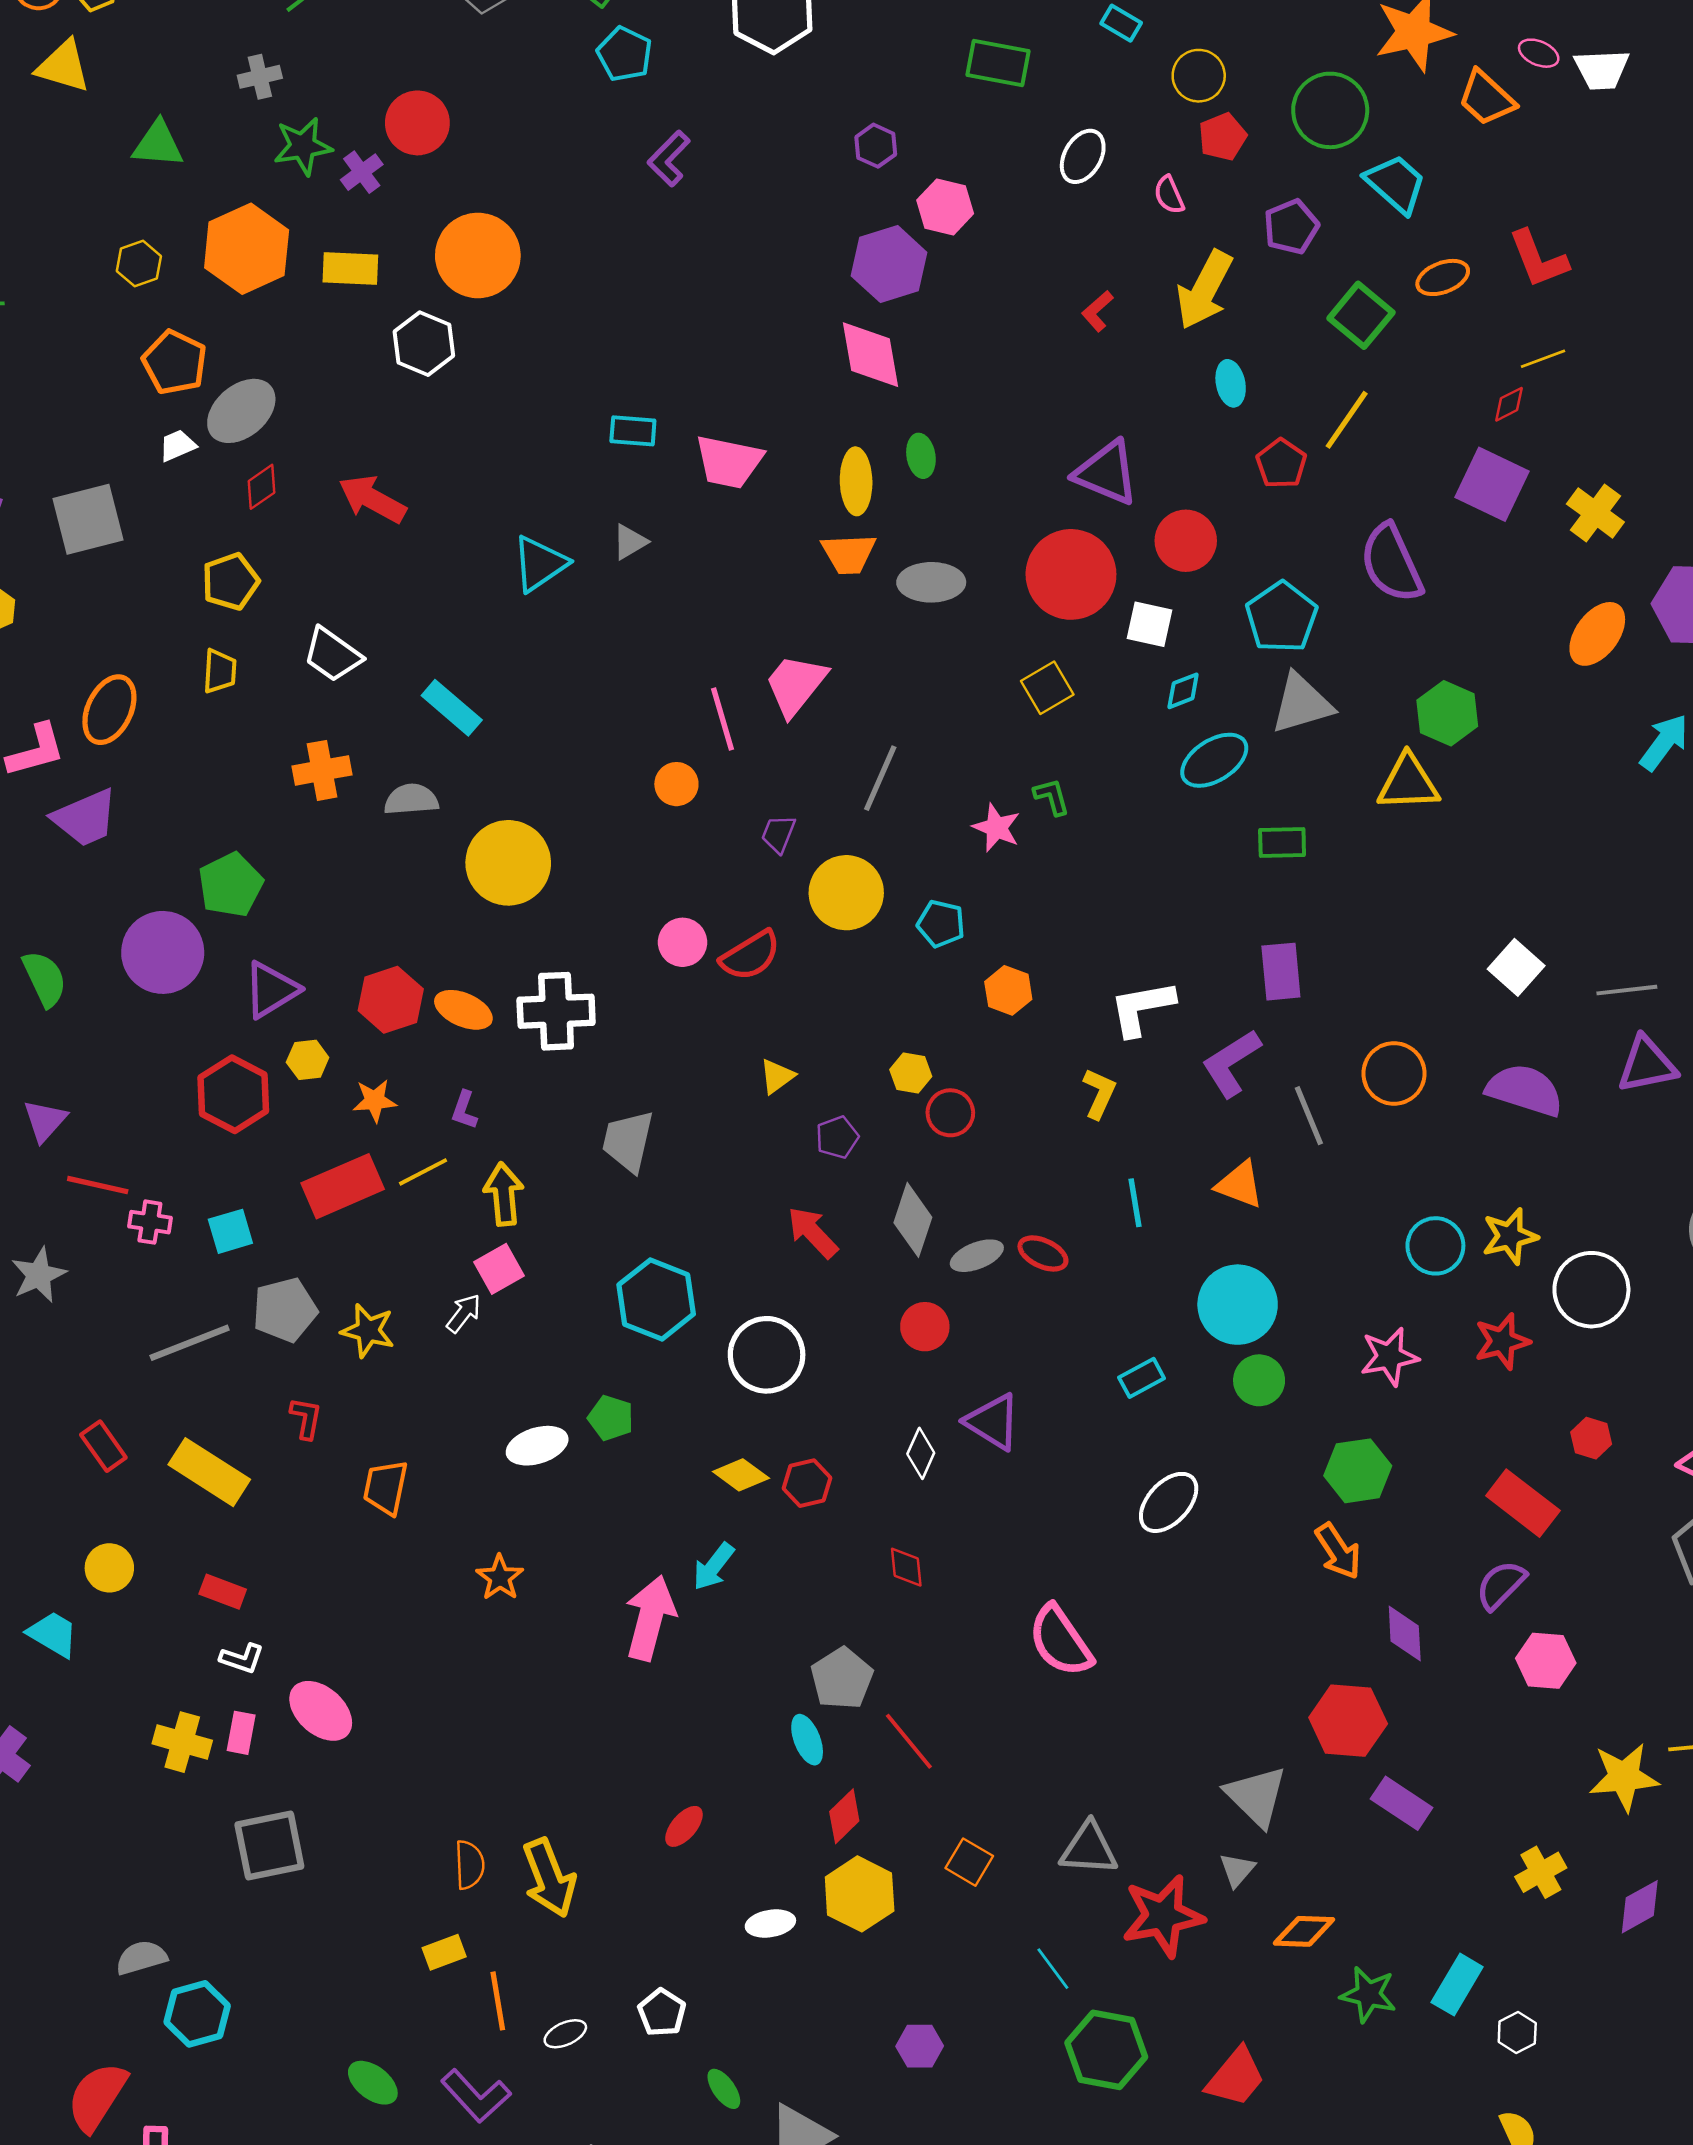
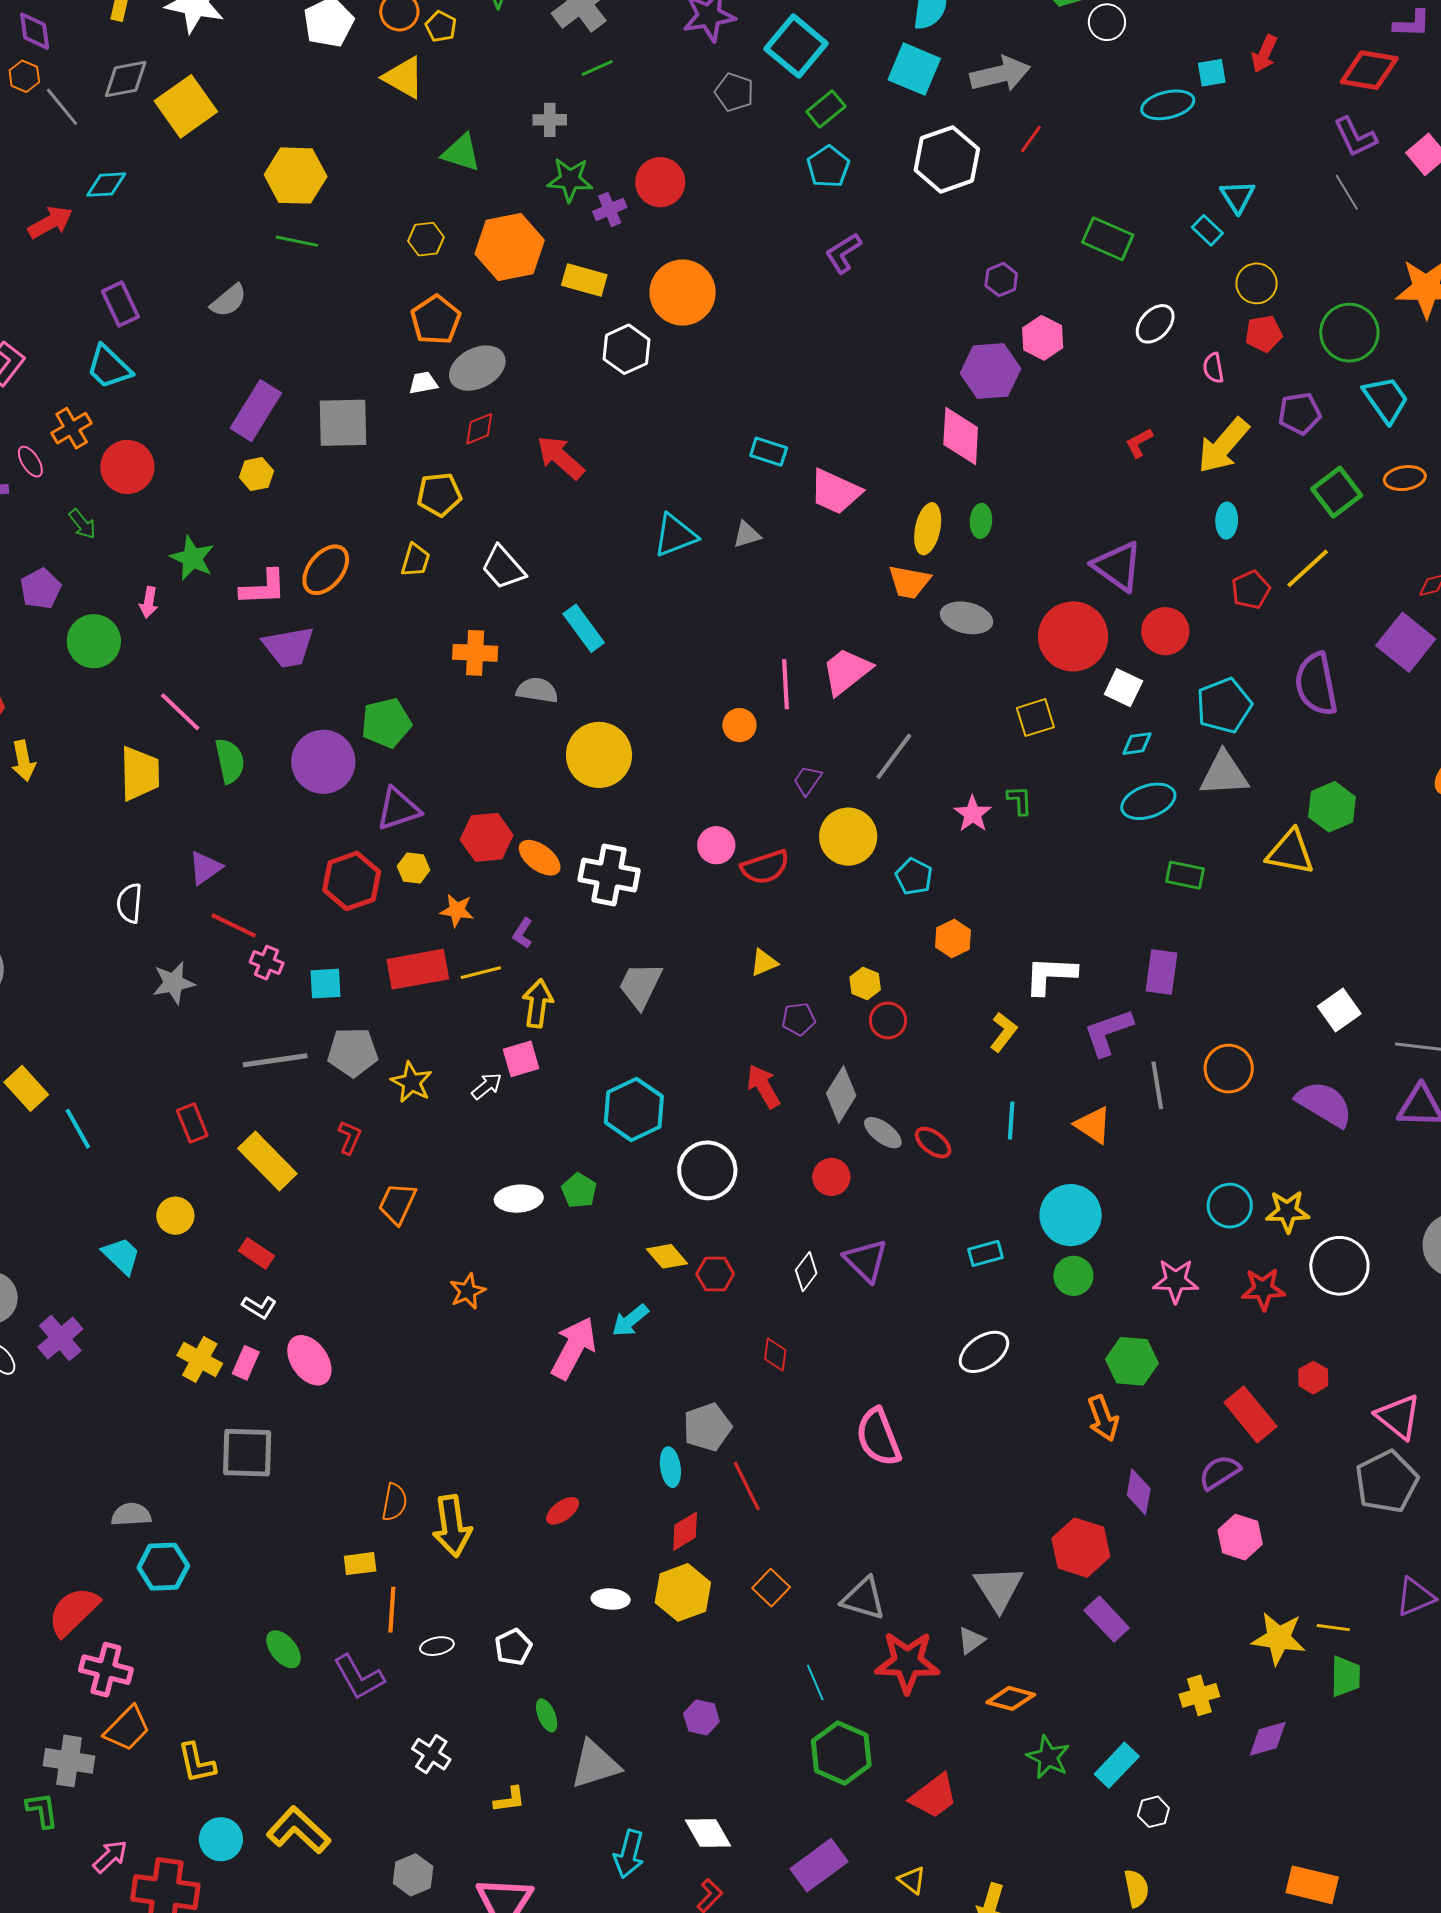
gray ellipse: (977, 1256) -> (883, 1133), turned 45

